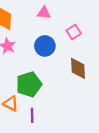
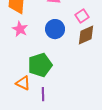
brown diamond: (78, 68) -> (86, 35), moved, turned 70

